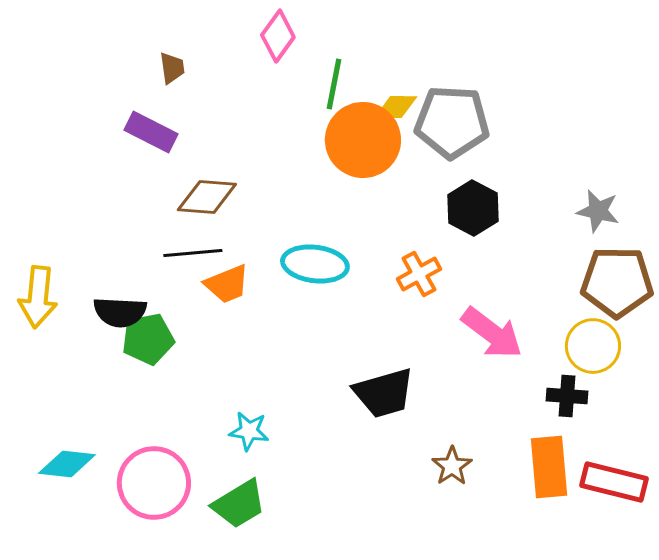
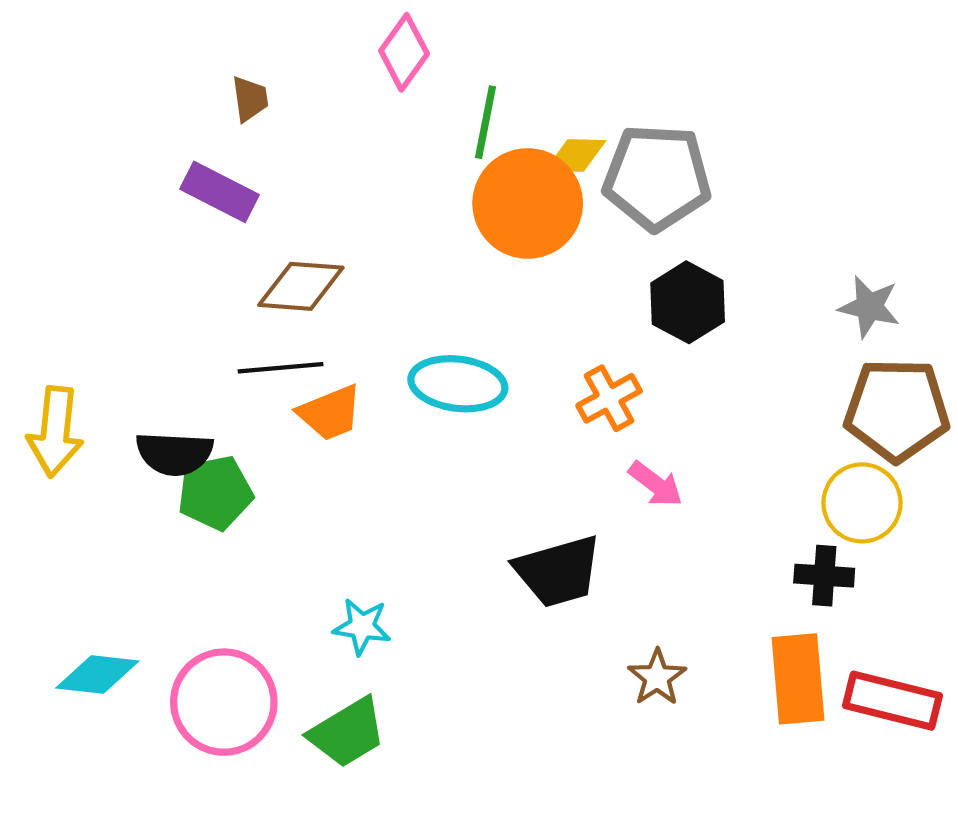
pink arrow: (492, 333) -> (656, 484), moved, size x0.6

